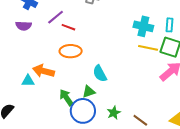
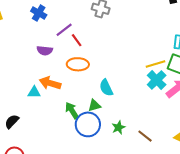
purple semicircle: (24, 26) -> (45, 51), moved
cyan cross: (143, 26) -> (157, 80), moved, turned 30
red line: (68, 27) -> (77, 40), turned 32
yellow line: (148, 48) -> (155, 64), turned -30

